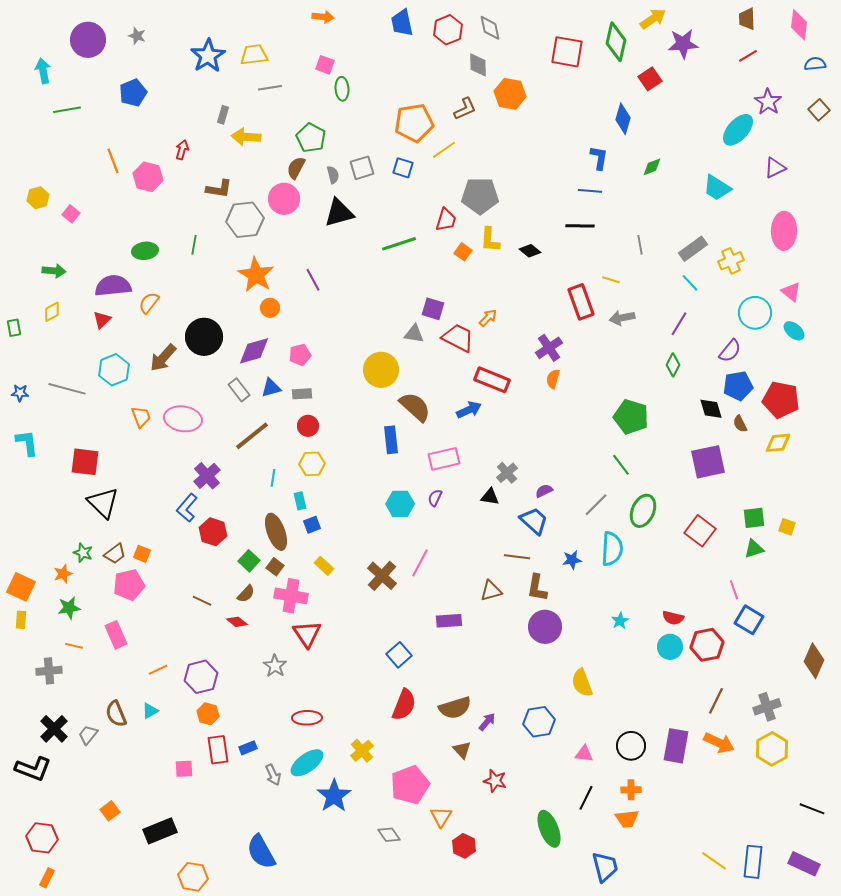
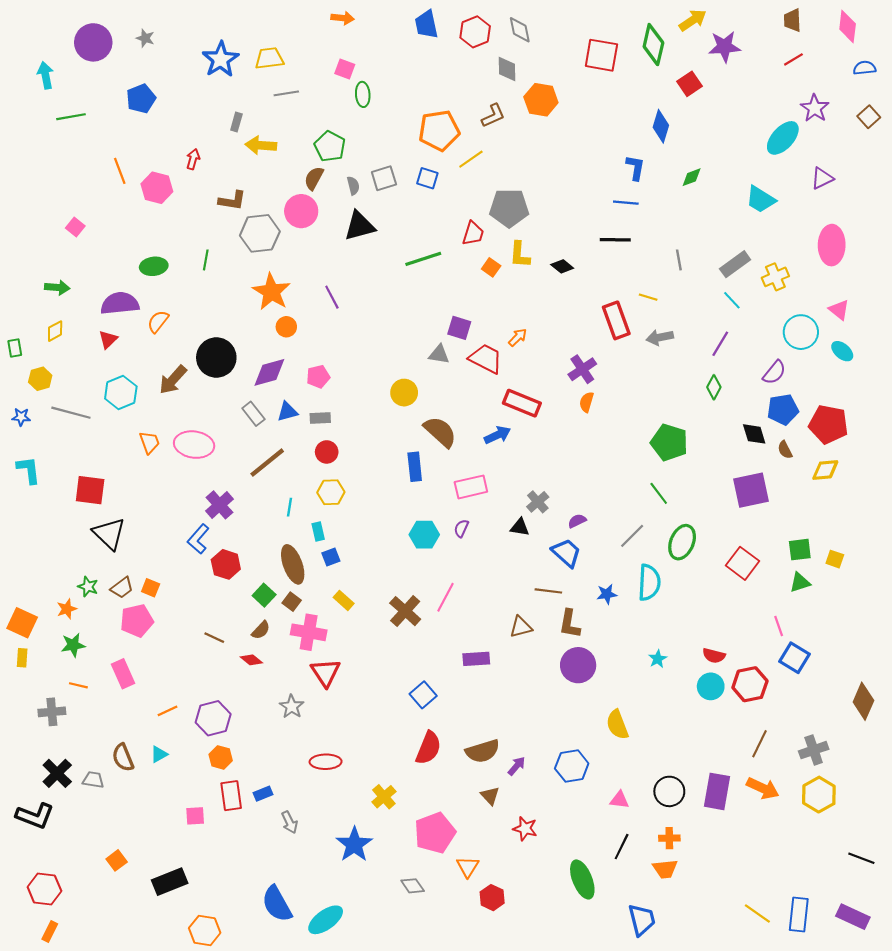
yellow hexagon: (38, 198) -> (40, 379), moved
yellow circle: (381, 370) -> (404, 393), size x0.7
gray trapezoid: (88, 735) -> (93, 780), turned 60
cyan ellipse: (307, 763) -> (326, 920), moved

